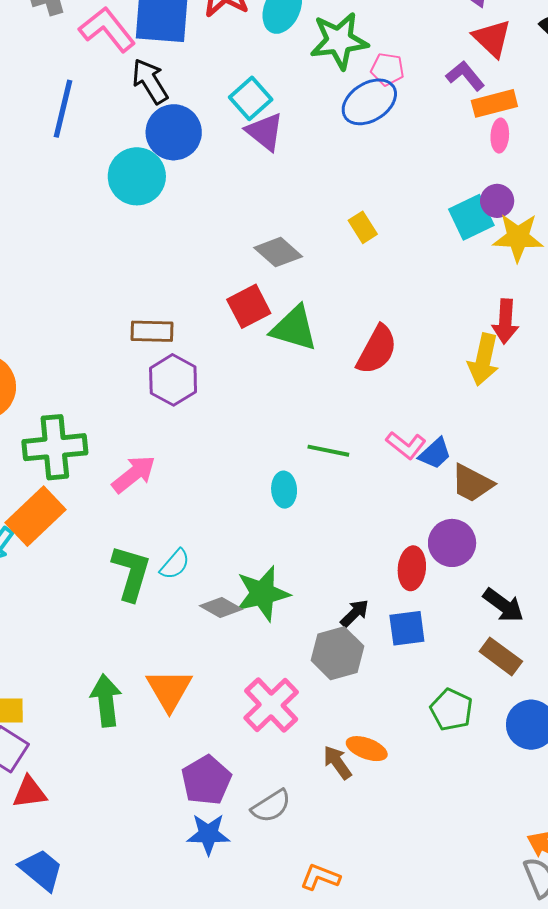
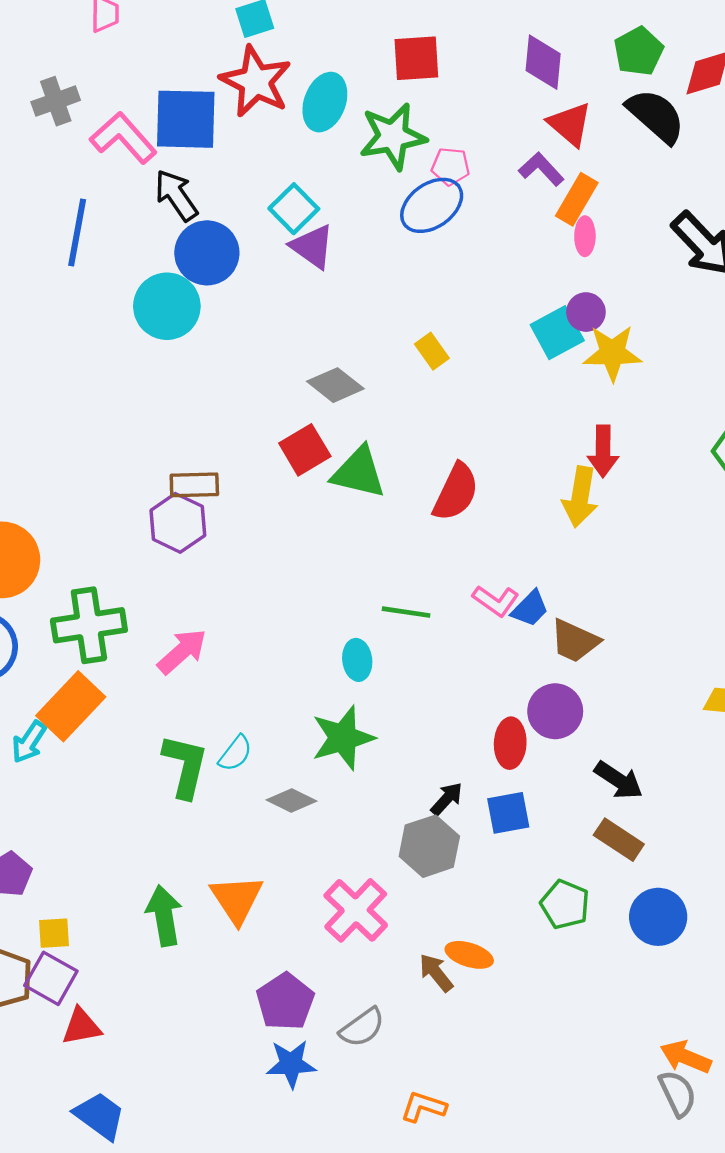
orange rectangle: (494, 103) -> (577, 199), turned -42
purple hexagon: (173, 380) -> (178, 523), moved
green star: (262, 593) -> (343, 738), moved

